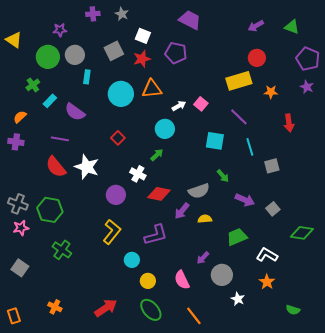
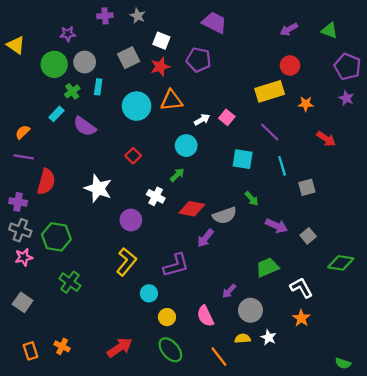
green cross: (33, 85) -> (72, 91), moved
red arrow: (289, 123) -> (326, 139), turned -48
purple line: (60, 139) -> (24, 157), moved
purple cross: (16, 142) -> (18, 202), moved
red semicircle: (56, 167) -> (46, 182), moved, turned -125
red diamond: (159, 194) -> (192, 209), moved
yellow semicircle: (205, 219) -> (243, 338), moved
white L-shape: (267, 255) -> (301, 288), turned 30
green semicircle: (293, 310) -> (343, 363), moved
orange rectangle: (14, 316) -> (30, 351), moved

